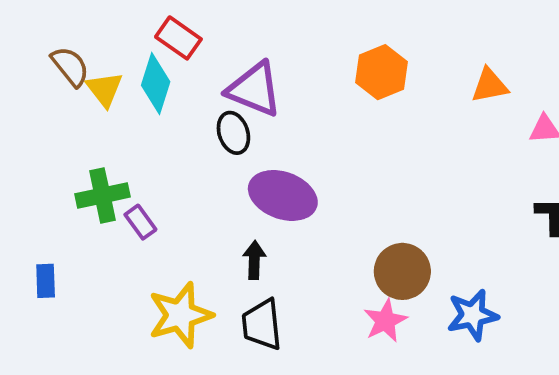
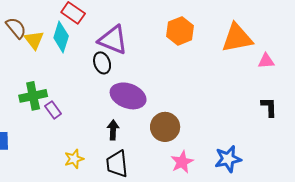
orange triangle: (490, 85) -> (237, 38), size x1.6
brown circle: (402, 271) -> (165, 127), moved
yellow star: (180, 315) -> (74, 159), size x0.6

